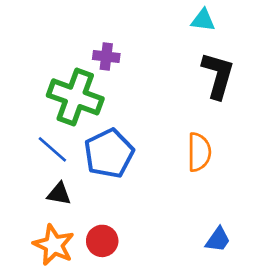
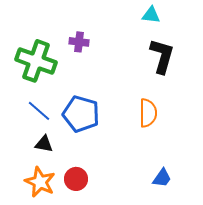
green cross: (75, 97) -> (36, 61), moved
blue pentagon: (109, 153) -> (81, 114), turned -30

